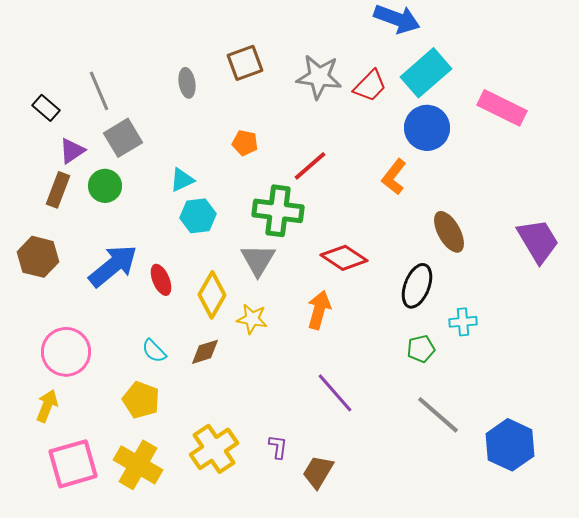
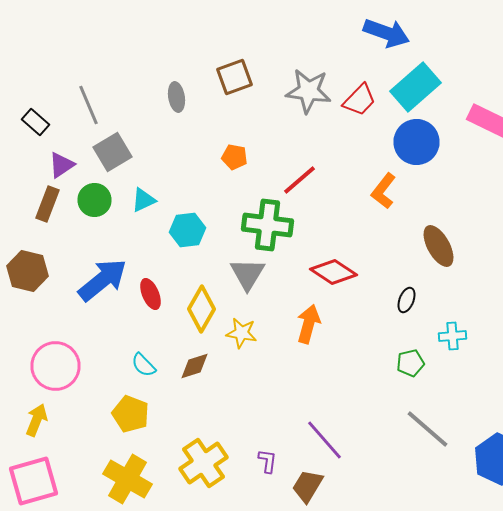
cyan triangle: (182, 180) -> (144, 200), moved
black ellipse: (417, 286) -> (406, 300), size x0.6
purple line: (335, 393) -> (324, 440), moved
pink square: (73, 464) -> (34, 481), moved

